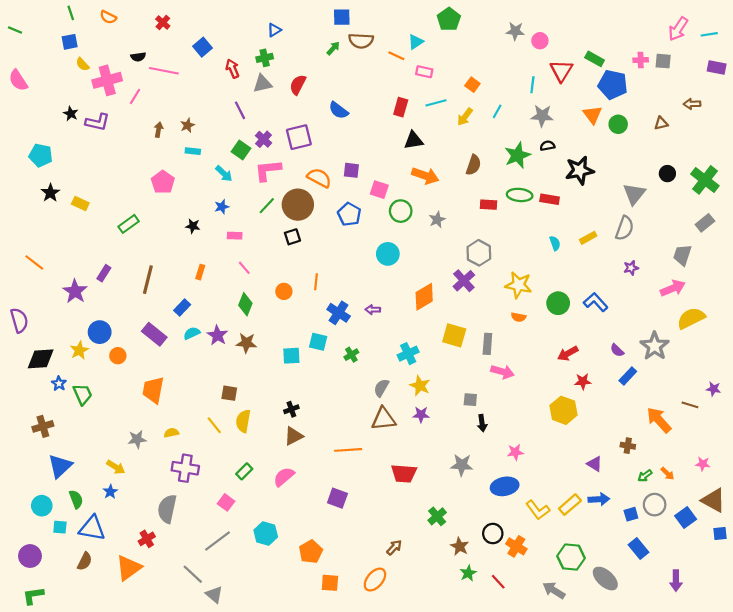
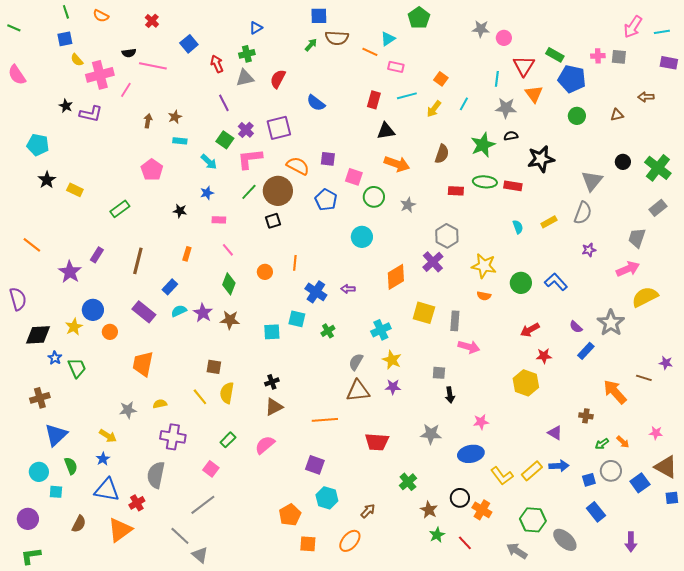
orange triangle: (592, 115) -> (534, 94), moved
blue triangle: (92, 528) -> (107, 490), moved
cyan hexagon: (266, 534) -> (327, 498), moved

